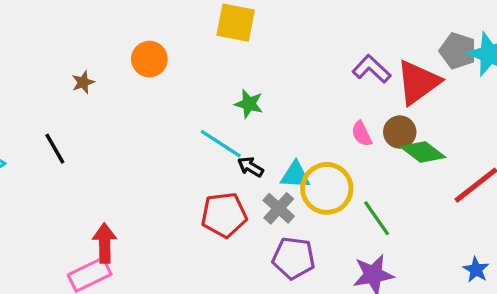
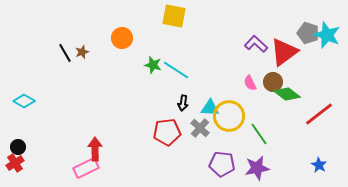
green star: (249, 104) -> (153, 65), moved
cyan line: (221, 144) -> (176, 70), moved
black line: (55, 149) -> (65, 53), moved
black arrow: (251, 167) -> (183, 103), turned -112
purple pentagon: (294, 258) -> (222, 164), moved

